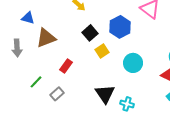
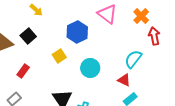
black square: (90, 33) -> (28, 36), moved

